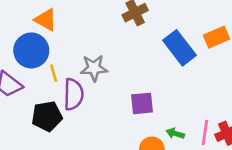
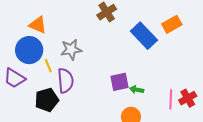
gray star: (94, 68) -> (71, 50), moved
green arrow: (175, 134) -> (137, 90), moved

